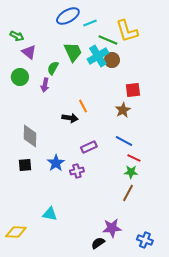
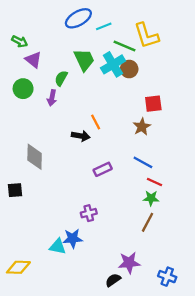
blue star: (56, 163) -> (73, 239), moved, turned 30
black square: (25, 165) -> (15, 190), moved
purple cross: (77, 171) -> (89, 213), moved

